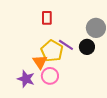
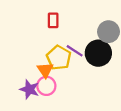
black circle: (87, 47) -> (98, 53), size x1.5
pink circle: (50, 76) -> (46, 86), moved

